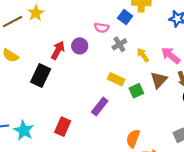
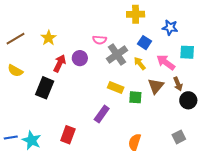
yellow star: (36, 13) -> (49, 38), moved
blue square: (125, 17) -> (144, 43), moved
gray cross: (119, 44) -> (117, 55), size x1.5
green square: (136, 91) -> (135, 97), turned 32

